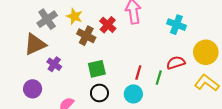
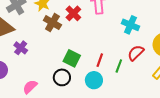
cyan cross: (176, 25) -> (130, 25), moved
red semicircle: (176, 63) -> (136, 53), turned -30
green square: (97, 69) -> (72, 58), moved, turned 36

